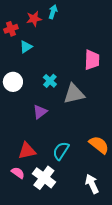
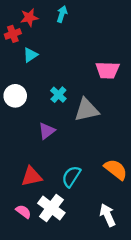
red star: (34, 19) -> (29, 18), moved
pink trapezoid: (92, 60) -> (108, 70), turned 90
pink semicircle: (18, 173) -> (23, 212), moved

